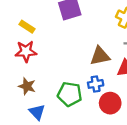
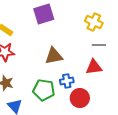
brown triangle: (100, 56) -> (54, 56), moved

